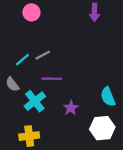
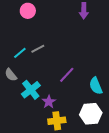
purple line: (52, 79) -> (67, 75), moved, turned -48
purple star: (71, 108) -> (49, 102), moved
yellow cross: (29, 136) -> (57, 121), moved

